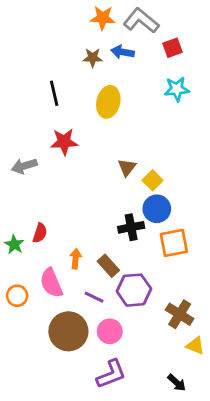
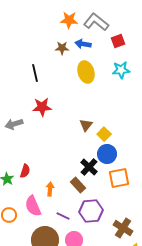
yellow ellipse: (108, 102) -> (86, 72), moved, turned -30
black cross: (131, 227) -> (89, 167), turned -36
brown rectangle: (108, 266) -> (78, 185), moved

